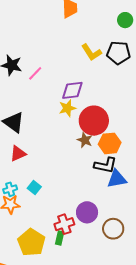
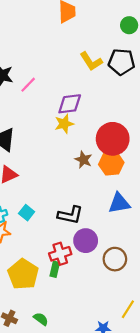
red circle: (94, 121) -> (113, 139), moved
black L-shape: (105, 165) -> (70, 215), moved

